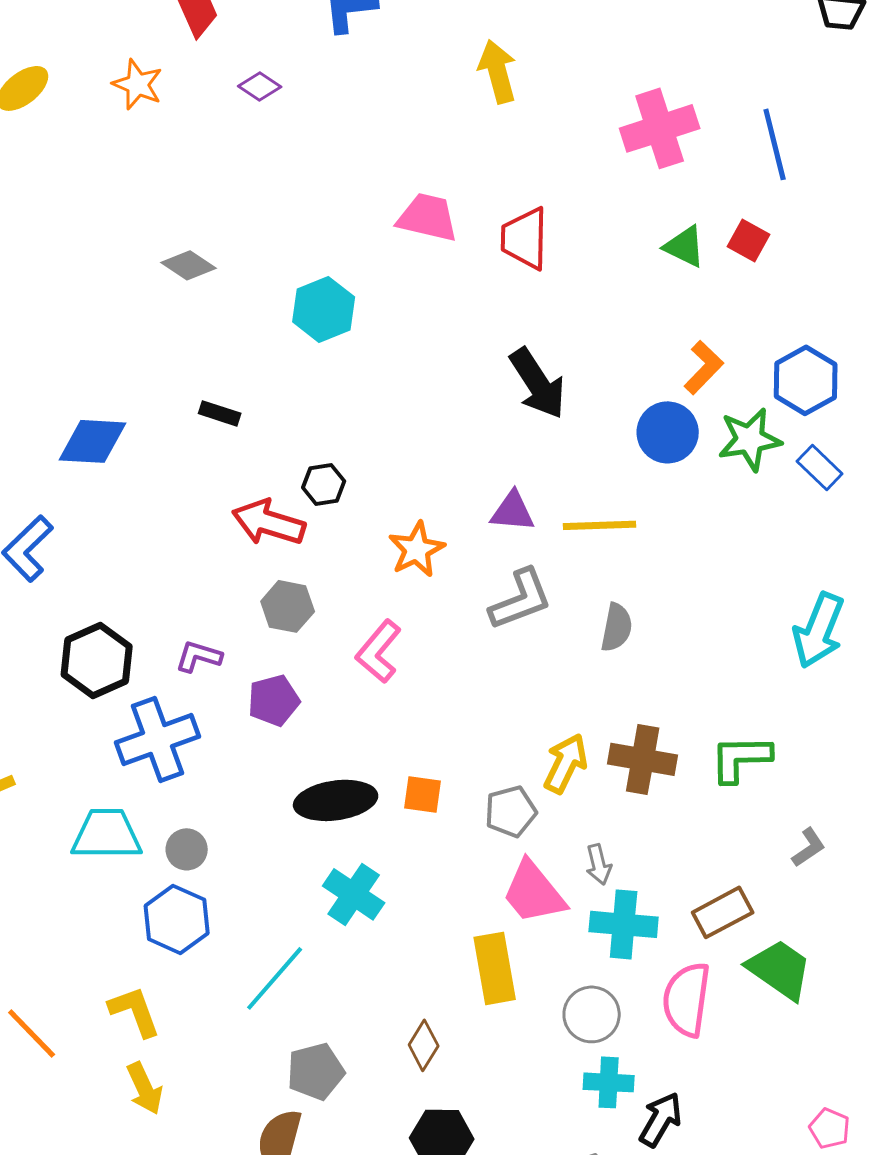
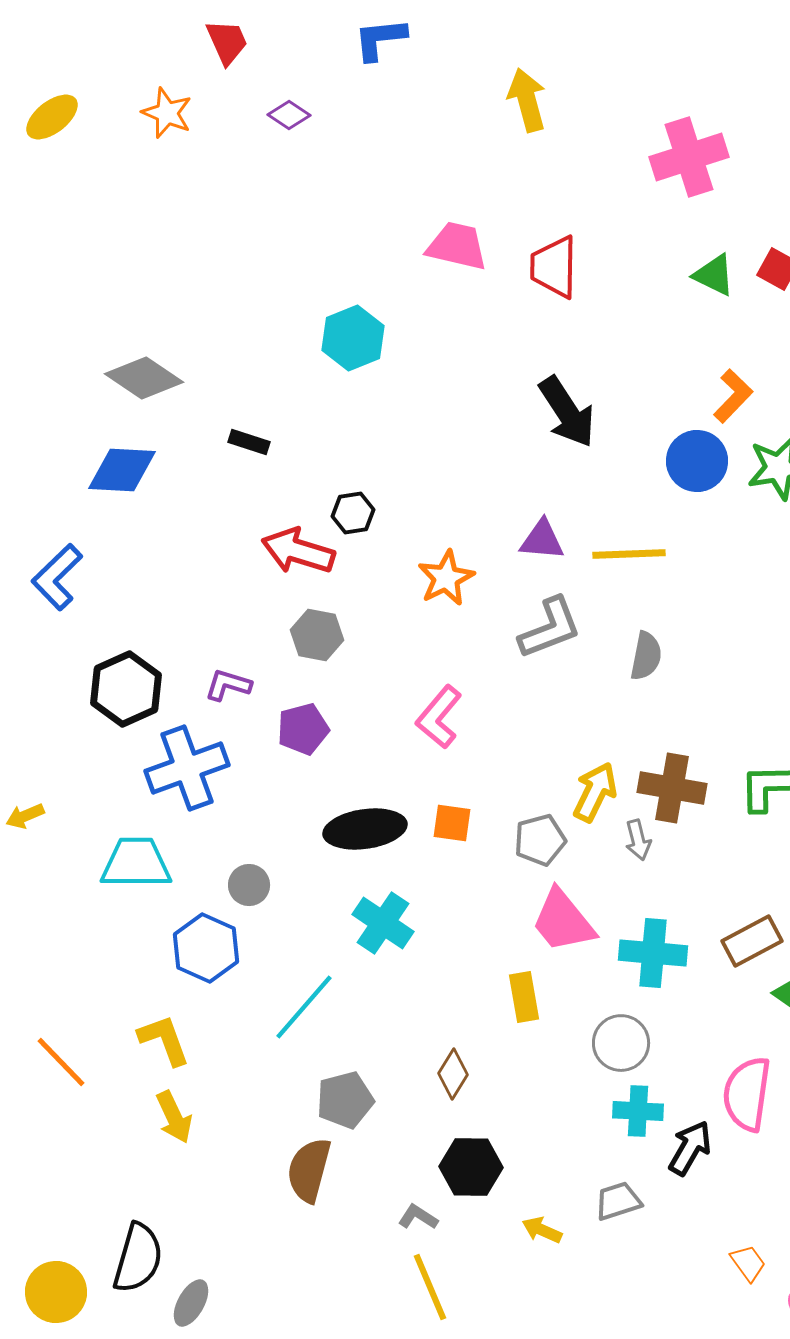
gray diamond: (189, 265) -> (144, 378), moved, size x1.4
pink L-shape: (379, 651) -> (439, 717), moved
gray circle: (187, 849) -> (249, 885), moved
gray arrow: (599, 864) -> (638, 840), moved
yellow rectangle: (495, 968) -> (524, 997), size x0.7
pink semicircle: (687, 999) -> (747, 1094), moved

